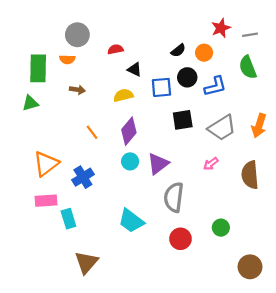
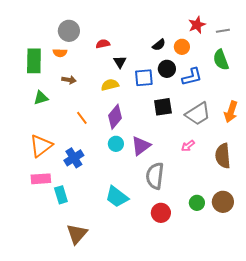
black triangle: (135, 70) -> (120, 62), turned 32
green triangle: (30, 103) -> (41, 98), moved
brown circle: (250, 267) -> (223, 202), moved

